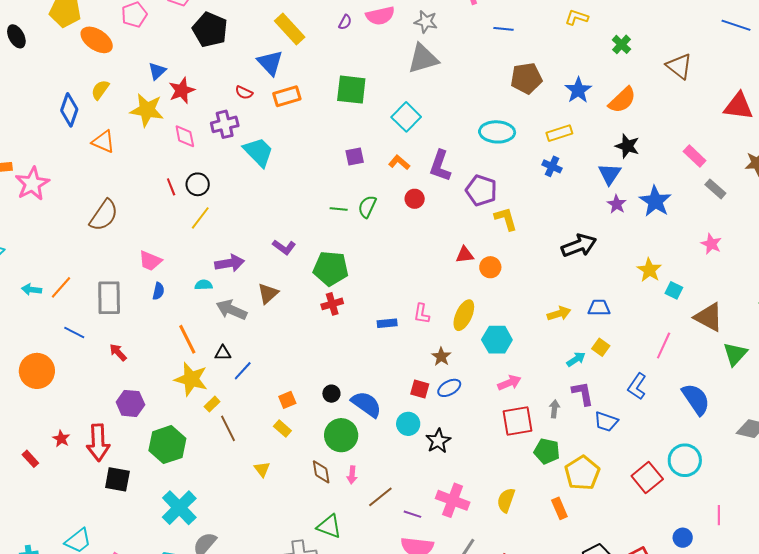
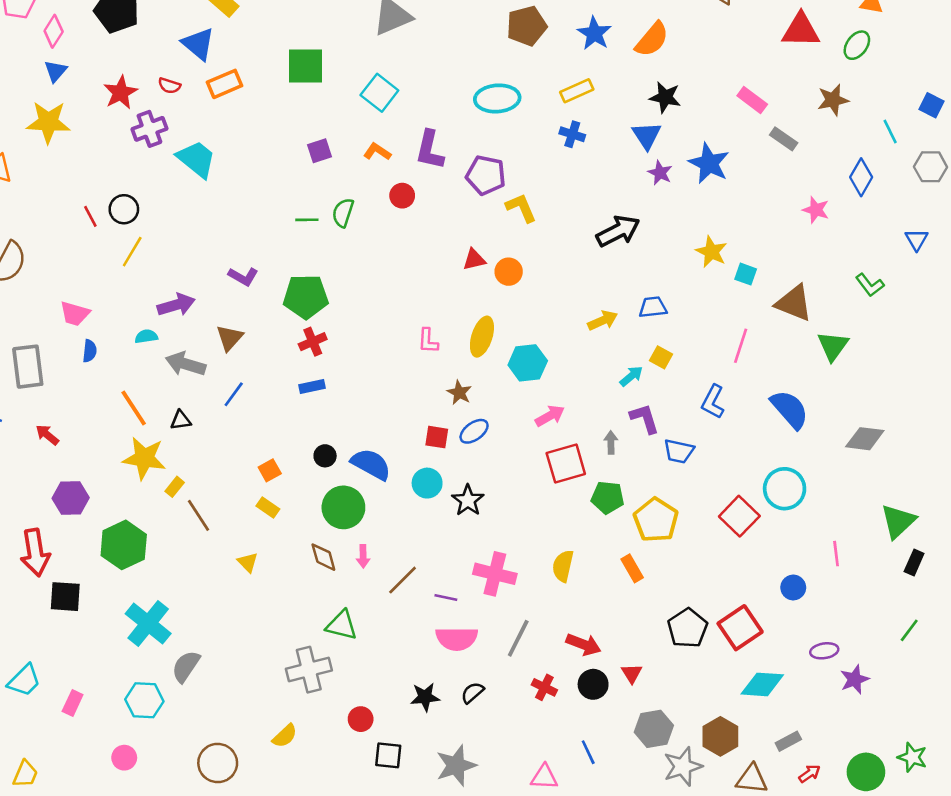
red star: (182, 90) -> (121, 93), moved
pink diamond: (185, 136) -> (54, 31), moved, turned 50
pink star: (711, 244) -> (816, 210), moved
blue rectangle: (387, 323) -> (312, 386), moved
blue line: (243, 371) -> (234, 394), moved

